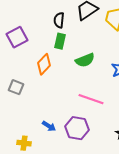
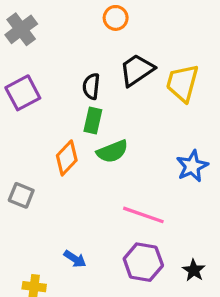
purple square: (17, 37) -> (23, 93), moved
green semicircle: (85, 60) -> (112, 151), moved
purple hexagon: (77, 128) -> (143, 262), moved

